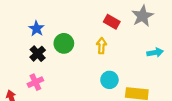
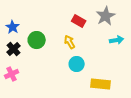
yellow arrow: (101, 46) -> (70, 42), turned -32
cyan arrow: (155, 53) -> (117, 40), moved
cyan circle: (109, 80) -> (77, 64), moved

